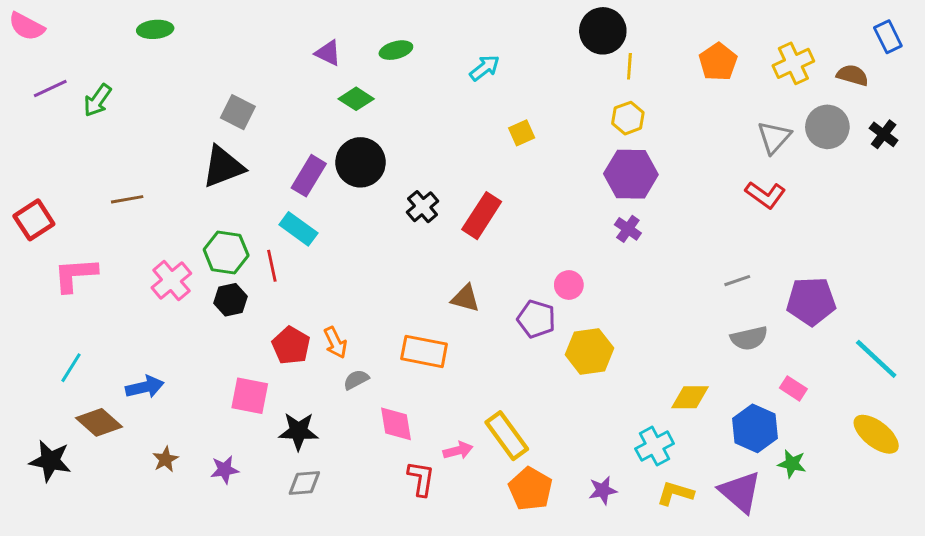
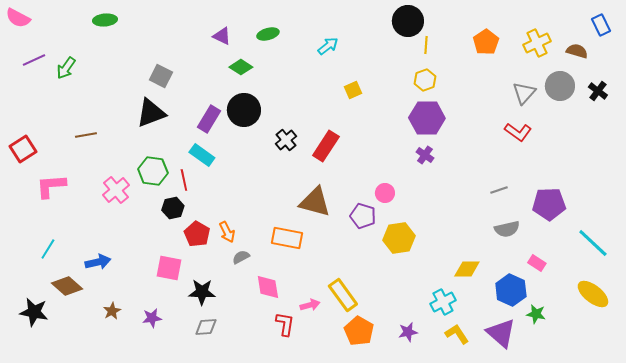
brown triangle: (465, 298) -> (315, 202), size x1.6
black hexagon: (230, 300) -> (173, 208), moved
yellow L-shape: (675, 493) -> (457, 334), turned 40

